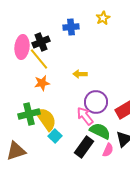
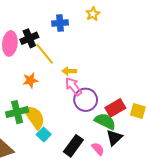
yellow line: (39, 59) -> (45, 54), moved
pink arrow: (85, 116) -> (73, 86), moved
green semicircle: (100, 131) -> (105, 121), moved
pink semicircle: (108, 150) -> (98, 149), turned -64

